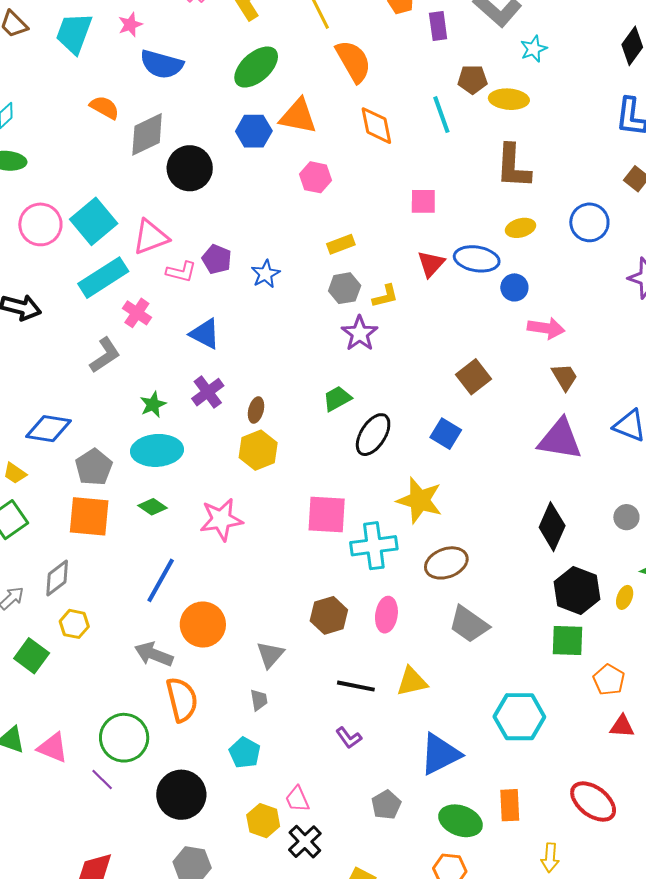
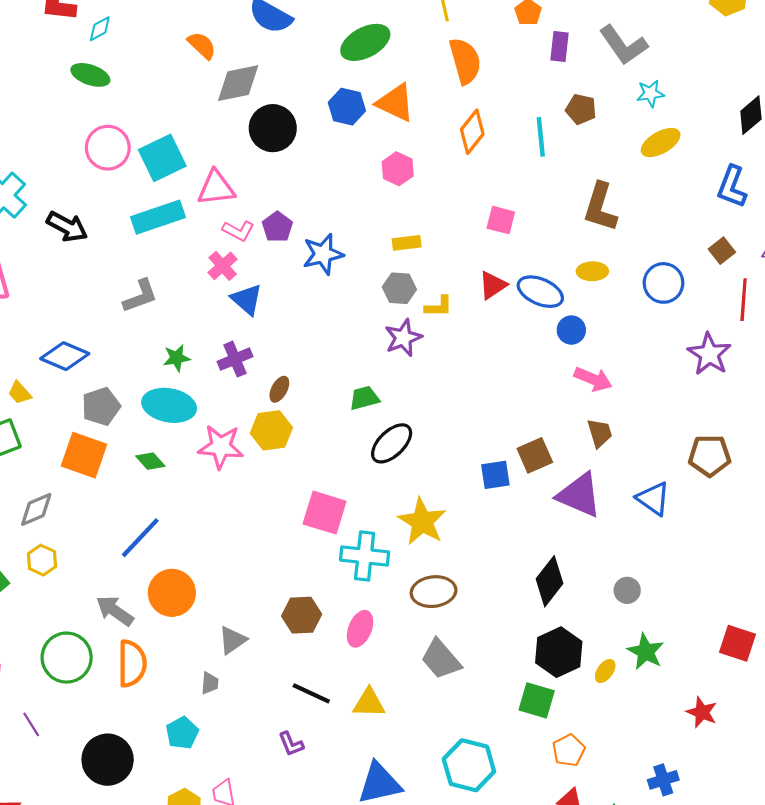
yellow ellipse: (509, 99) -> (661, 143), moved, turned -48
orange diamond: (376, 126) -> (472, 132), turned 36
blue star: (266, 274) -> (323, 254), size x1.4
pink cross: (137, 313) -> (223, 266), moved
brown square: (473, 377) -> (535, 455), moved
blue square: (446, 434) -> (495, 475), moved, turned 36
pink star: (221, 520) -> (221, 447), moved
green circle: (124, 738) -> (67, 658), moved

